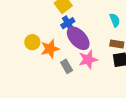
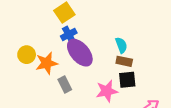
cyan semicircle: (115, 20) -> (121, 45), moved
pink star: (88, 59) -> (107, 91), moved

